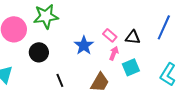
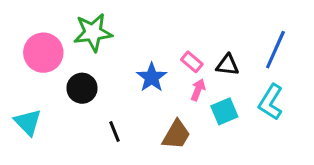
cyan L-shape: (168, 74) -> (271, 102), moved

